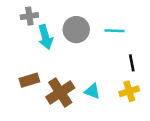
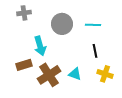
cyan arrow: (45, 37) -> (40, 46), moved
black line: (132, 63) -> (95, 51), moved
yellow cross: (129, 91) -> (105, 74), turned 35

